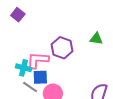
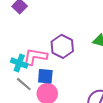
blue square: (40, 77) -> (45, 76), moved

